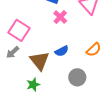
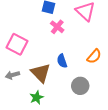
blue semicircle: (62, 51) -> (62, 61), turned 104
gray arrow: (13, 52) -> (12, 75), moved, turned 32

